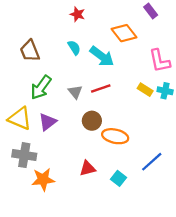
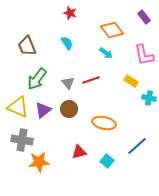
purple rectangle: (151, 11) -> (144, 17), moved
cyan arrow: (102, 56) -> (106, 53), moved, size x0.6
cyan cross: (165, 91) -> (149, 98), moved
brown circle: (92, 121) -> (69, 109), moved

